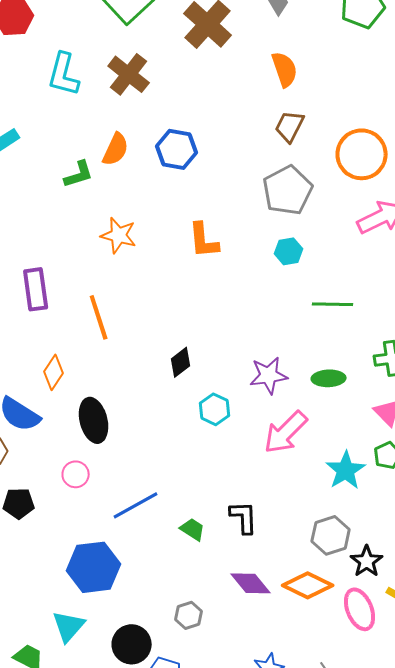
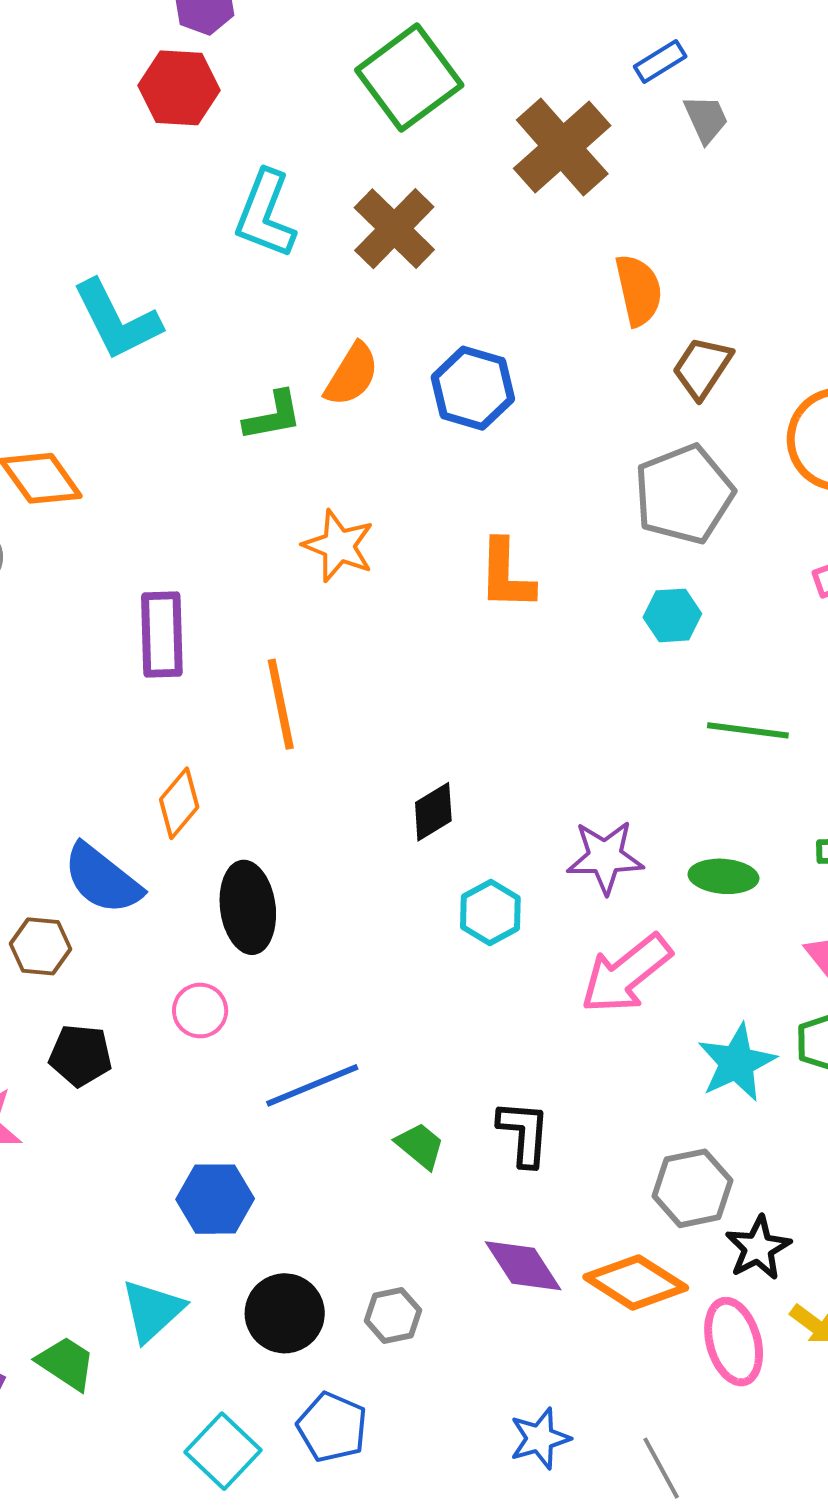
orange semicircle: (285, 69) -> (639, 290), moved
blue hexagon: (94, 567) -> (215, 1199), size x0.7
black circle: (132, 644) -> (285, 1313), moved

